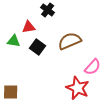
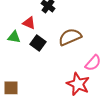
red triangle: (29, 27) -> (29, 23), turned 32

